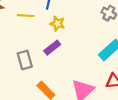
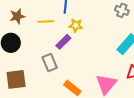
purple rectangle: (52, 48) -> (63, 42), moved

